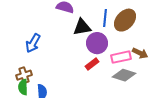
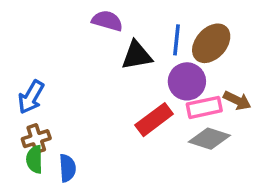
blue arrow: (33, 43) -> (31, 97), moved
purple circle: (97, 43) -> (187, 81), moved
red rectangle: (92, 64) -> (154, 120), size x1.5

